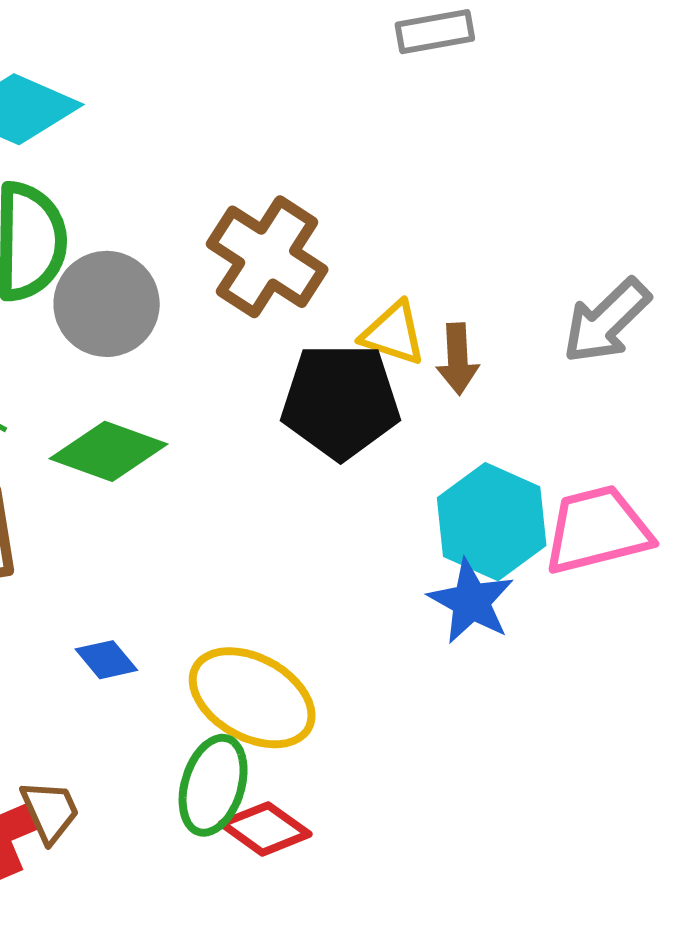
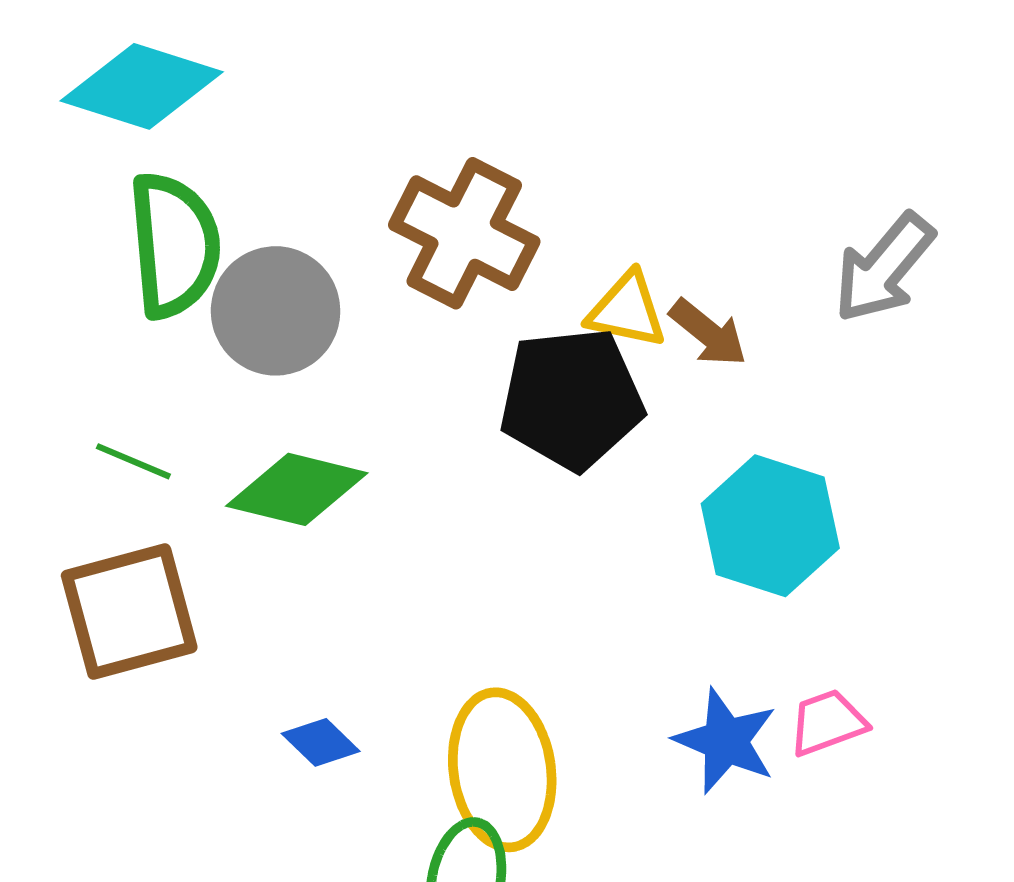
brown arrow: (458, 359) -> (708, 333), turned -42
pink trapezoid: (597, 530) -> (827, 723), moved, size x0.6
blue star: (471, 601) -> (726, 741), moved
yellow ellipse: (252, 698) -> (502, 770), turned 59

